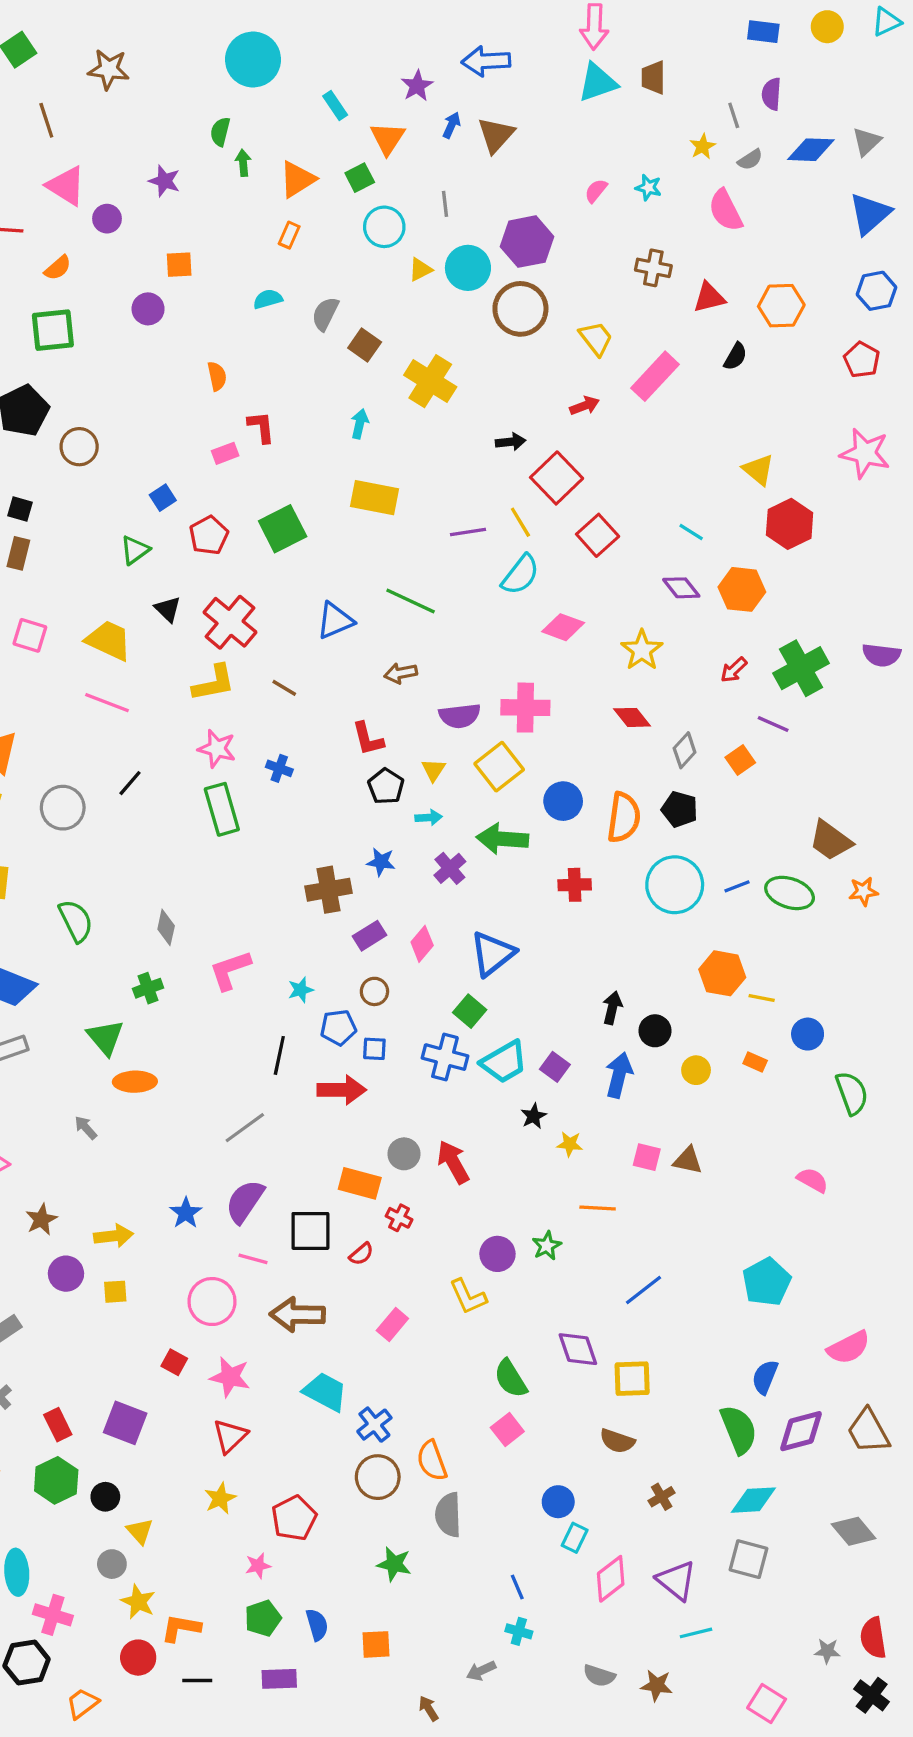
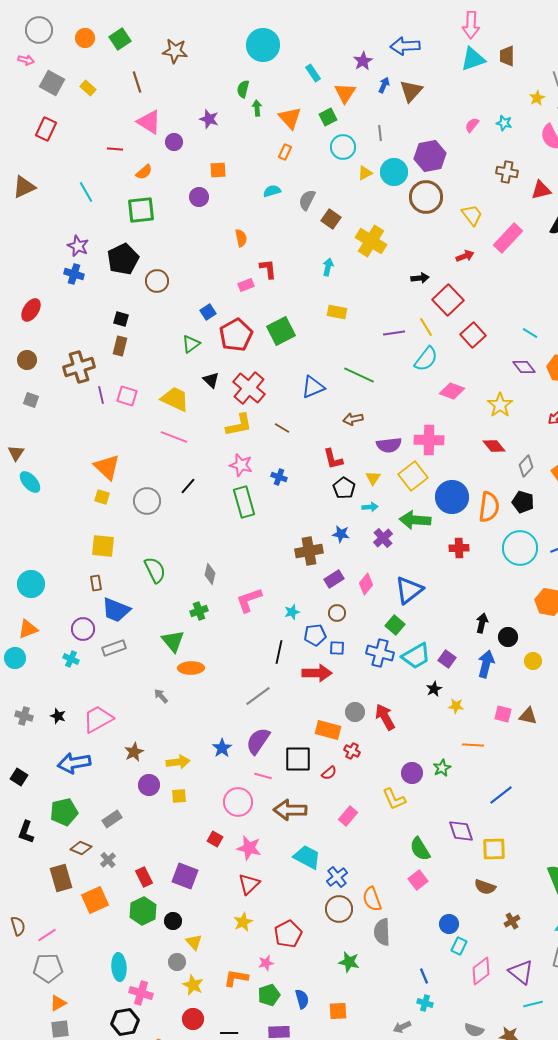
orange triangle: (297, 179) -> (290, 118), turned -40
yellow rectangle: (374, 498) -> (337, 312), size x0.7
red pentagon: (209, 535) -> (236, 335), size x1.4
blue circle: (563, 801) -> (452, 497), size x1.4
orange L-shape: (181, 1628) -> (236, 978), moved

